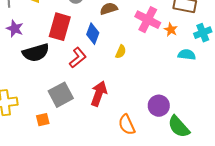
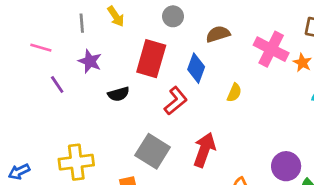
black semicircle: (36, 53) -> (119, 94), size x0.6
gray square: (61, 95) -> (153, 151), turned -30

